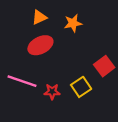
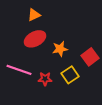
orange star: (73, 23) -> (60, 49), moved

